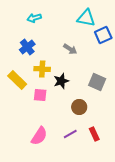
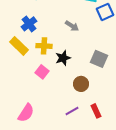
yellow rectangle: (17, 80) -> (19, 46), moved
pink square: (40, 95) -> (42, 72), turned 32
pink semicircle: (39, 136) -> (26, 113), moved

